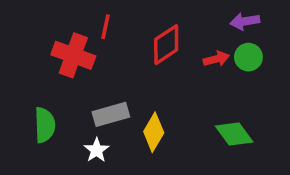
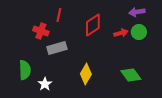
red cross: (73, 55) -> (41, 31), size x0.7
gray rectangle: (111, 114) -> (57, 48), moved
white star: (97, 150) -> (45, 84), moved

